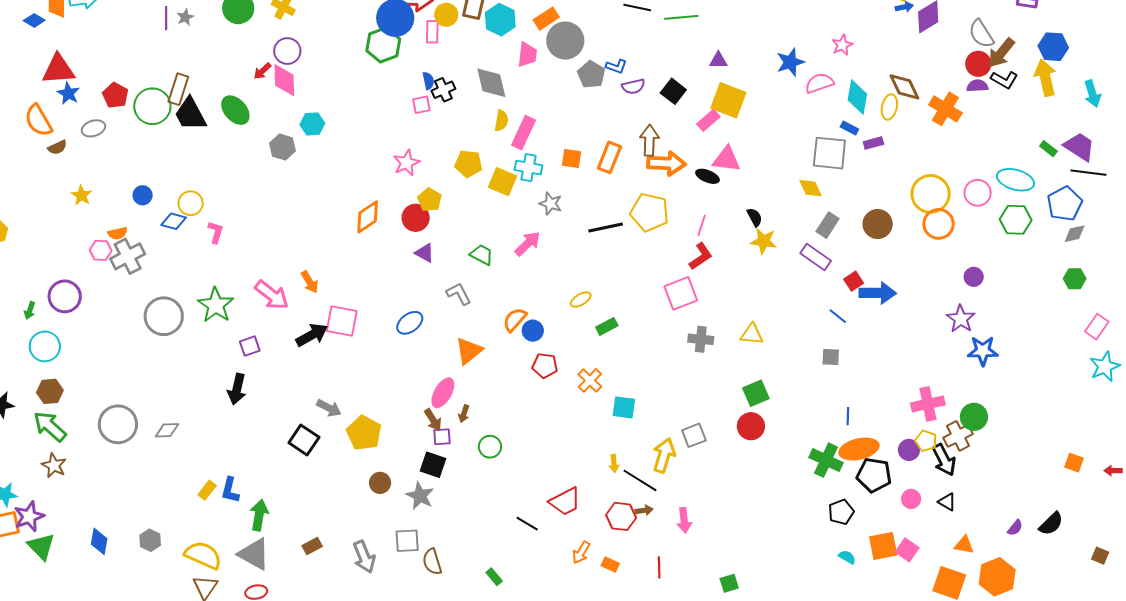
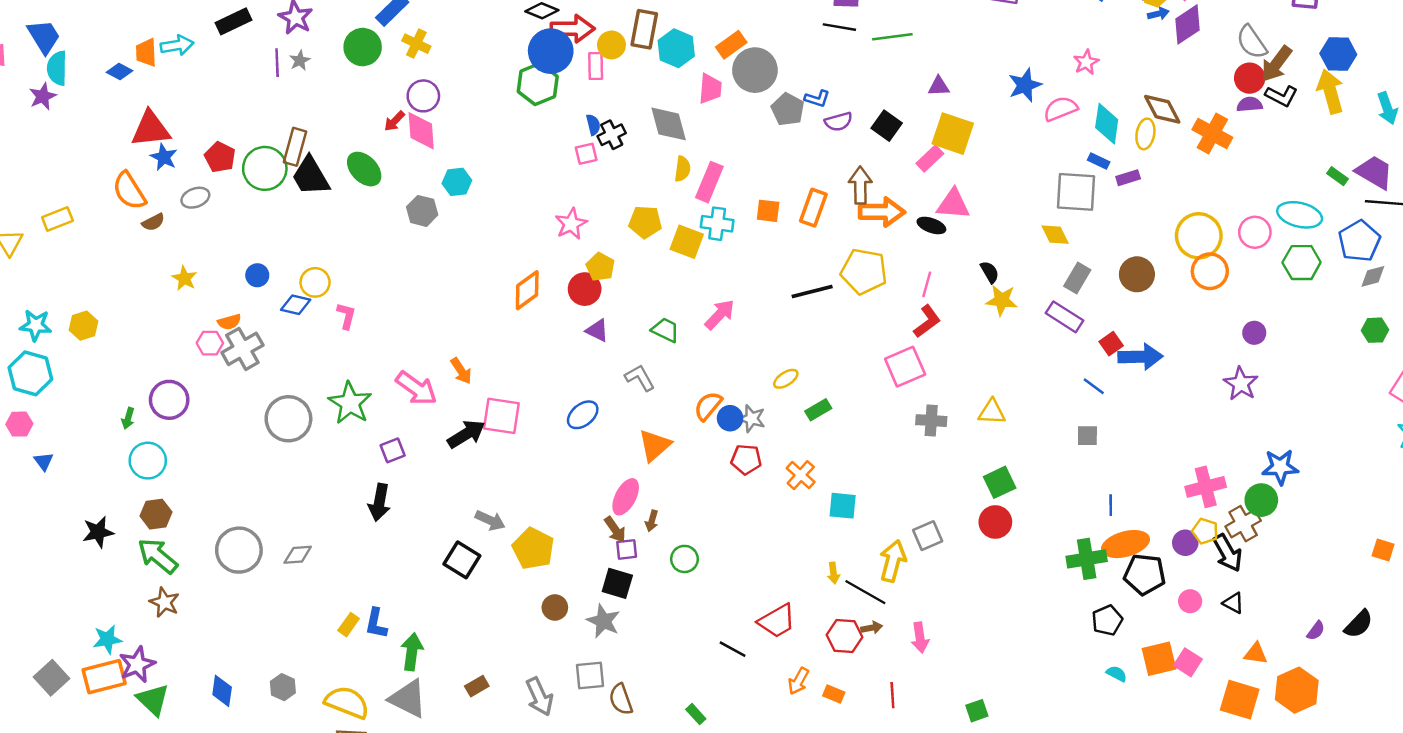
gray star: (551, 204) -> (752, 419), moved
blue star: (983, 351) -> (1280, 467), moved
green cross: (826, 460) -> (1087, 559), turned -32

